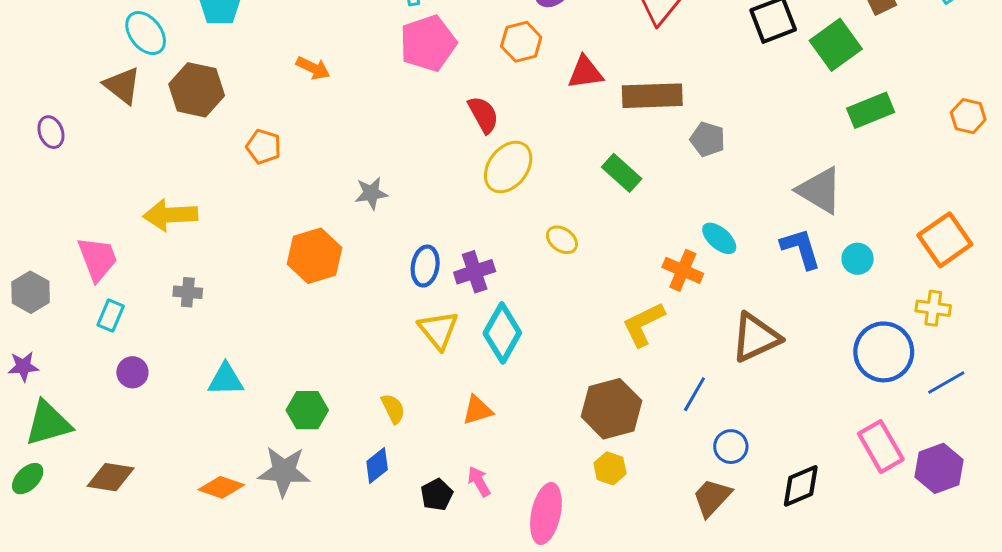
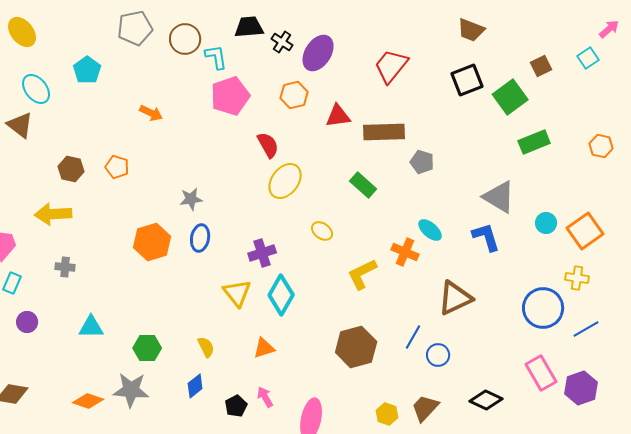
brown hexagon: (197, 90) -> (71, 169), moved, size x0.7
cyan circle: (858, 259) -> (546, 223), moved
blue ellipse: (425, 266) -> (200, 238), moved
yellow L-shape: (644, 324) -> (362, 274), moved
blue circle: (731, 447) -> (438, 355), moved
yellow hexagon: (610, 468) -> (387, 414), moved
black diamond: (801, 486) -> (486, 400), turned 48

